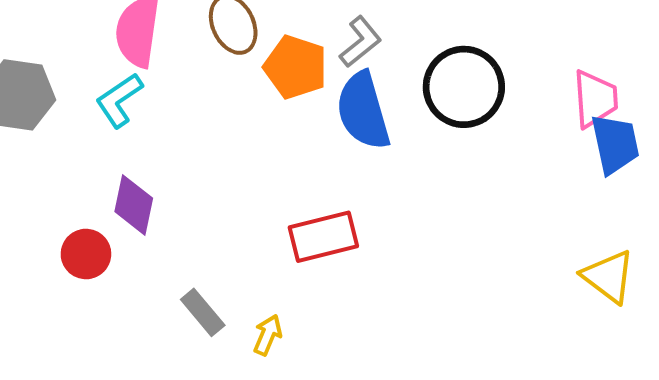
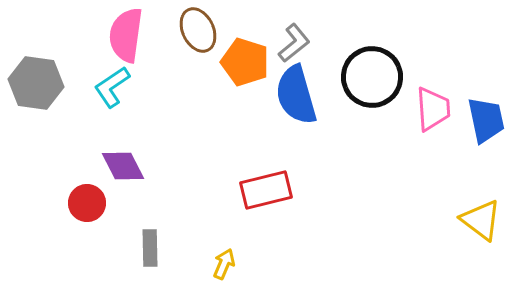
pink trapezoid: (595, 99) -> (433, 109), moved
purple diamond: (134, 205) -> (123, 166), turned -39
gray rectangle: (203, 312) -> (150, 248), moved, turned 39

